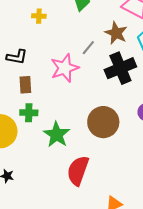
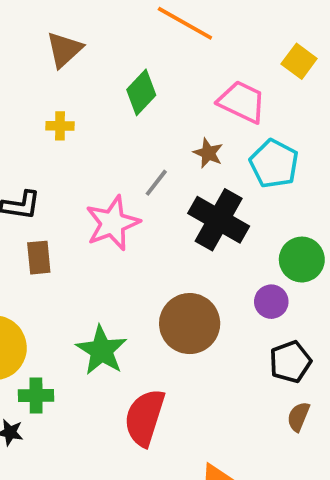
brown star: (116, 33) -> (208, 153), size x0.7
black cross: (120, 68) -> (219, 220), turned -36
green cross: (29, 113) -> (36, 396), moved

